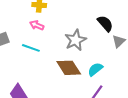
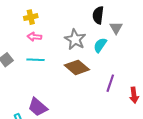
black semicircle: (105, 23) -> (98, 15), turned -114
cyan semicircle: (95, 69) -> (100, 45), moved

